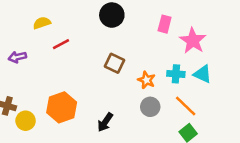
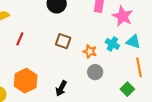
red line: (61, 44) -> (20, 39), moved, turned -32
cyan cross: (176, 74) -> (112, 44), turned 32
orange line: (186, 106) -> (139, 67), moved, turned 42

